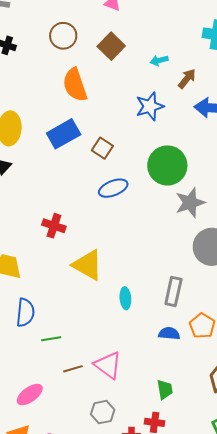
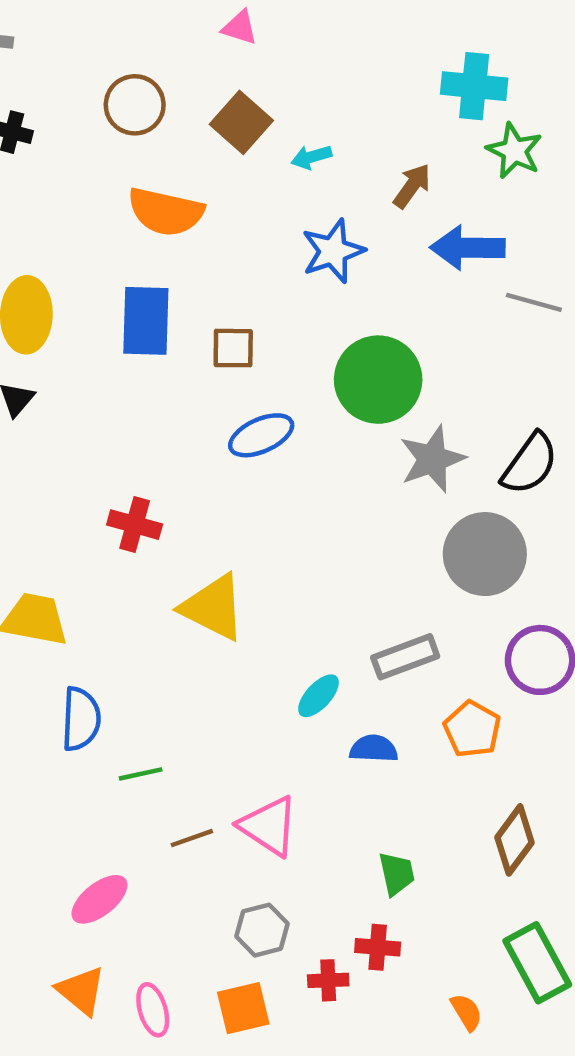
cyan arrow: (159, 60) -> (311, 157), moved
orange semicircle: (75, 85) -> (166, 212), turned -56
blue rectangle: (64, 134) -> (146, 321), turned -56
brown square: (102, 148) -> (233, 348), turned -30
gray rectangle: (173, 292) -> (405, 657), turned 60
cyan ellipse: (125, 298) -> (318, 696), moved, turned 50
blue semicircle: (169, 334) -> (374, 749), moved

